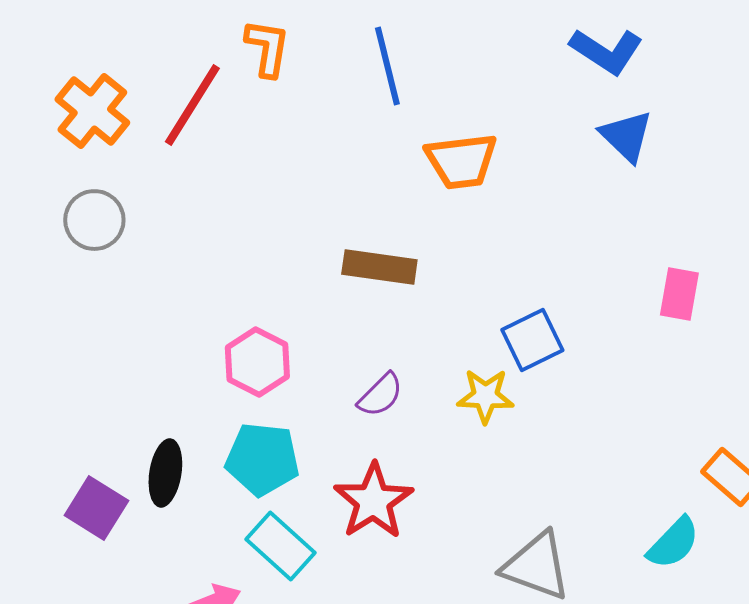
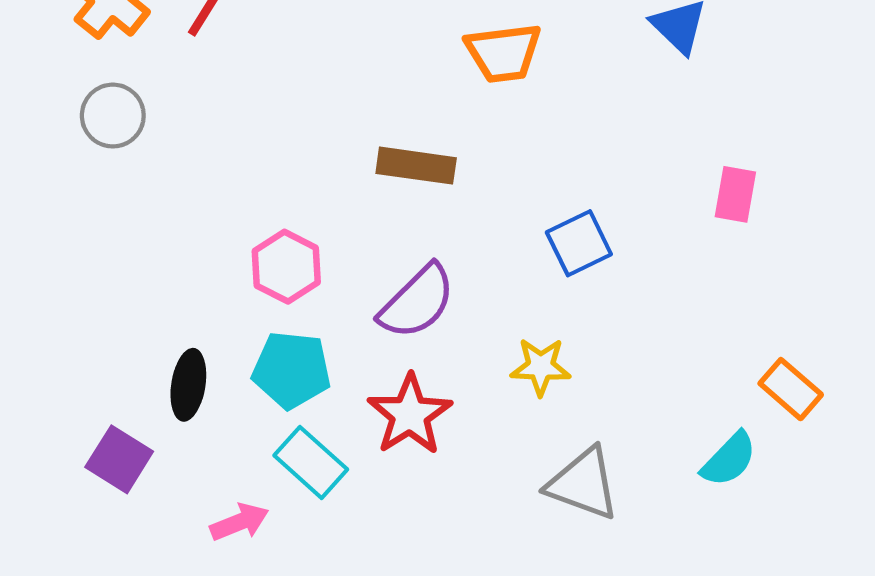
purple semicircle: (380, 395) -> (417, 302), size x1.6
yellow star: (485, 396) -> (541, 367), moved
purple square: (96, 508) -> (119, 459), moved

